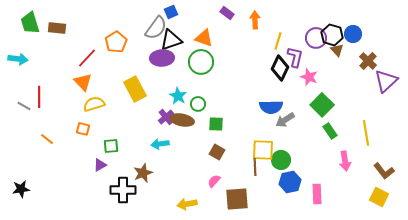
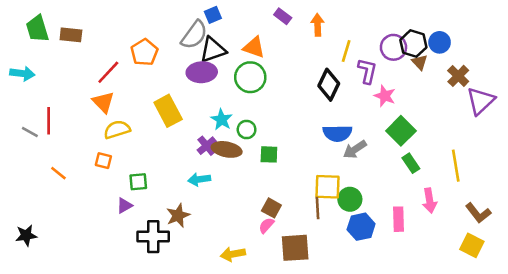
black diamond: (280, 68) -> (329, 85), moved
brown square: (217, 152) -> (271, 208), moved
pink rectangle: (317, 194) -> (398, 219), moved

